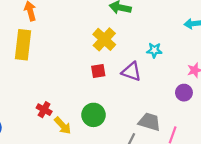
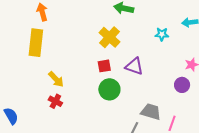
cyan star: (154, 50) -> (162, 34), moved
green circle: (93, 115) -> (109, 89), moved
yellow arrow: (63, 126) -> (56, 79), moved

